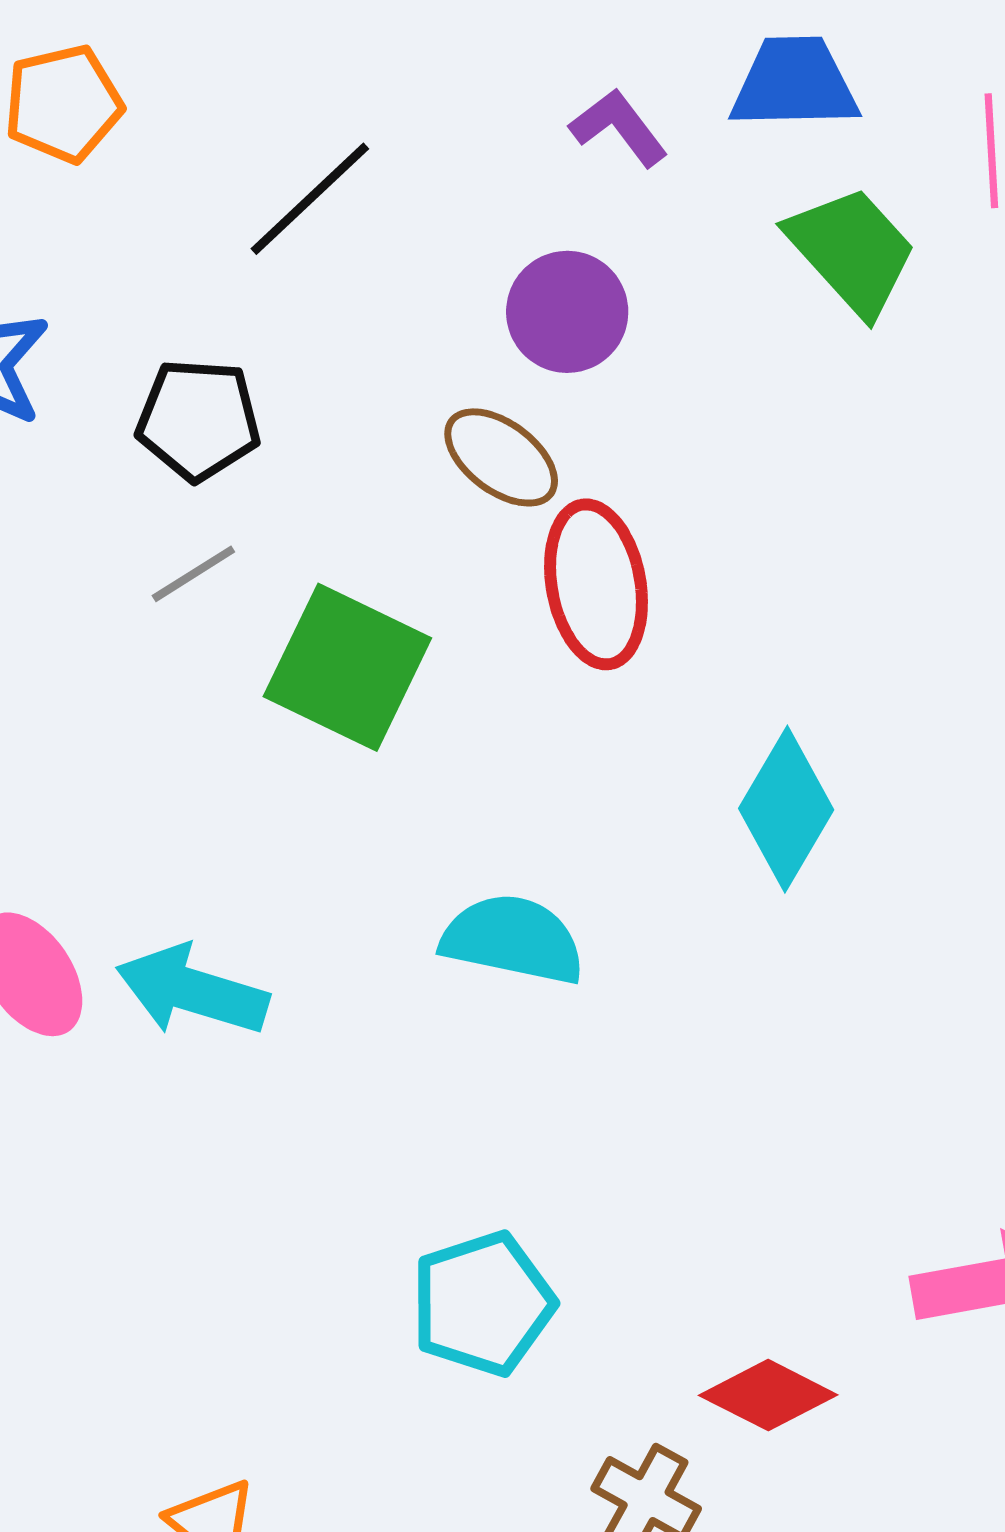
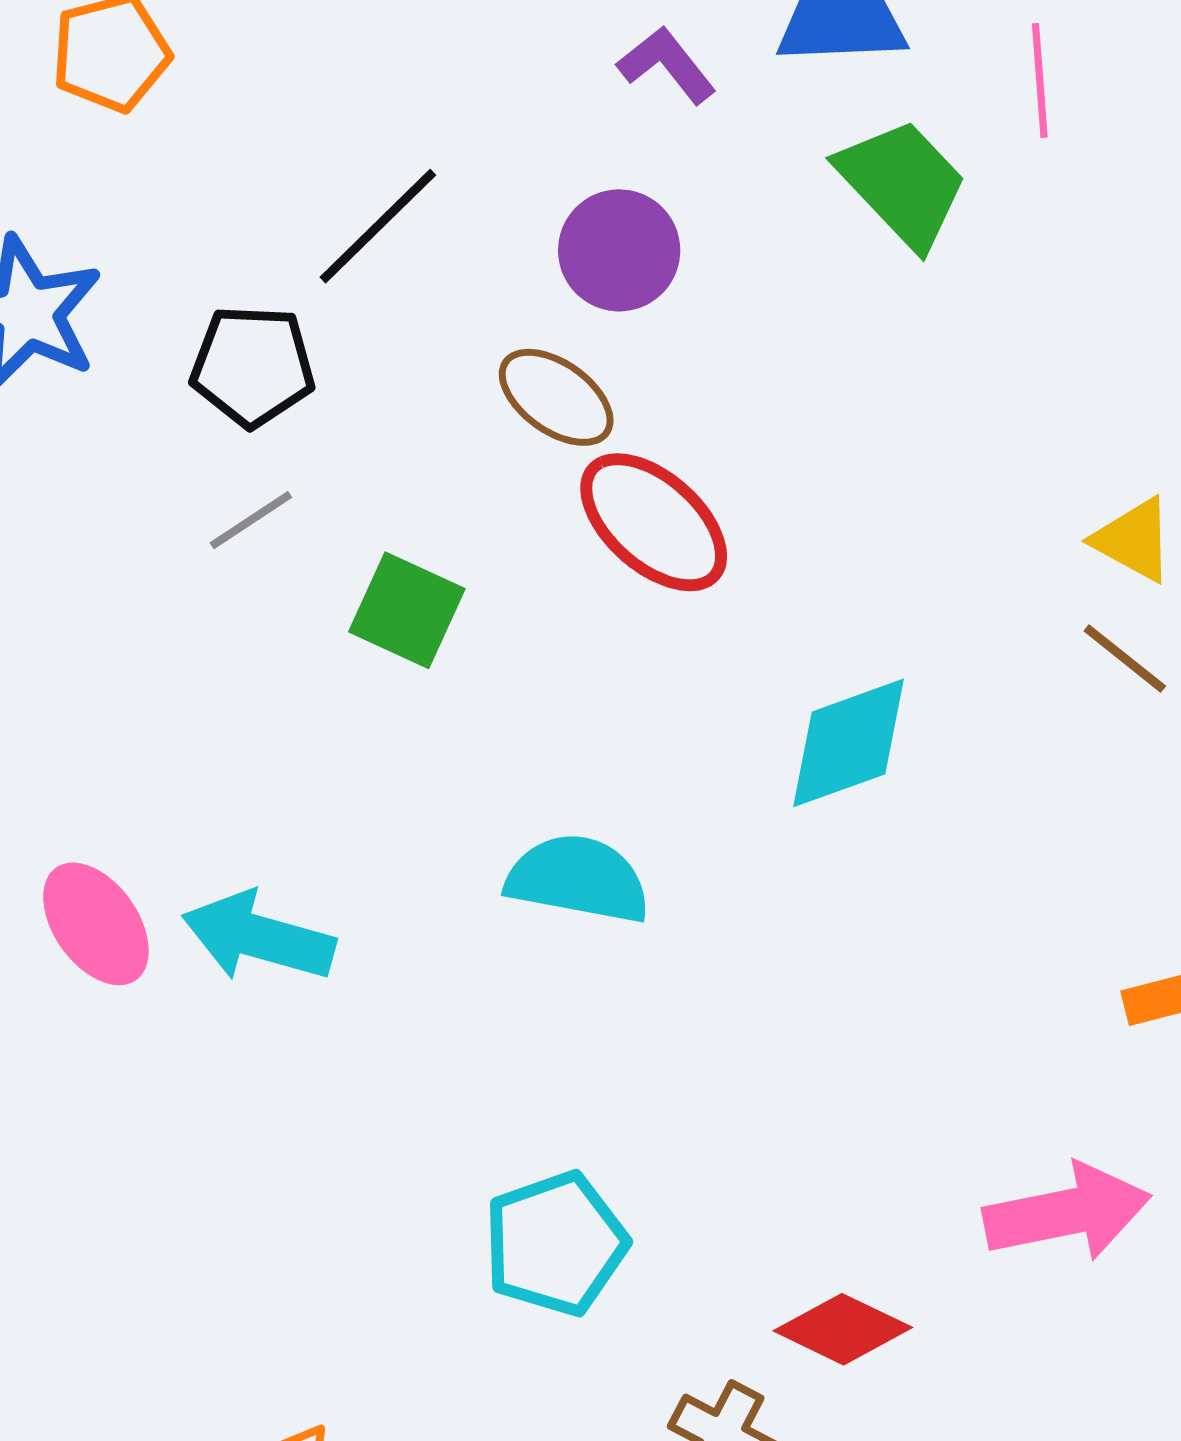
black line: (310, 199) -> (378, 226), moved
red ellipse: (596, 584) -> (654, 522), turned -37
green square: (347, 667) -> (407, 610), size x0.7
cyan diamond: (786, 809) -> (848, 743), turned 41

